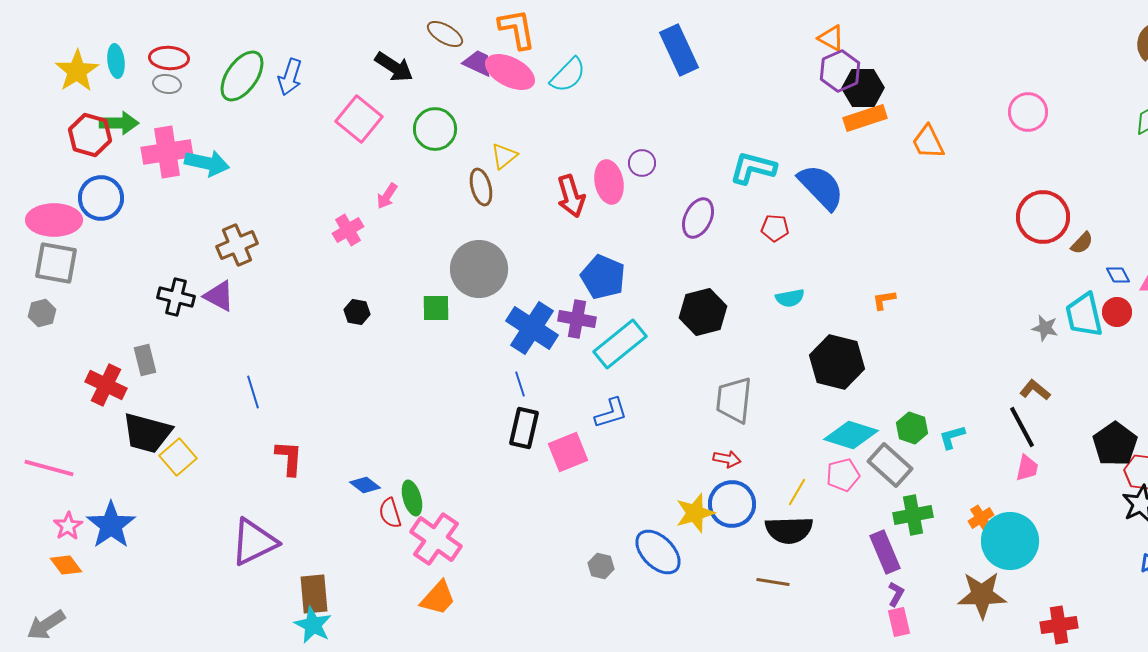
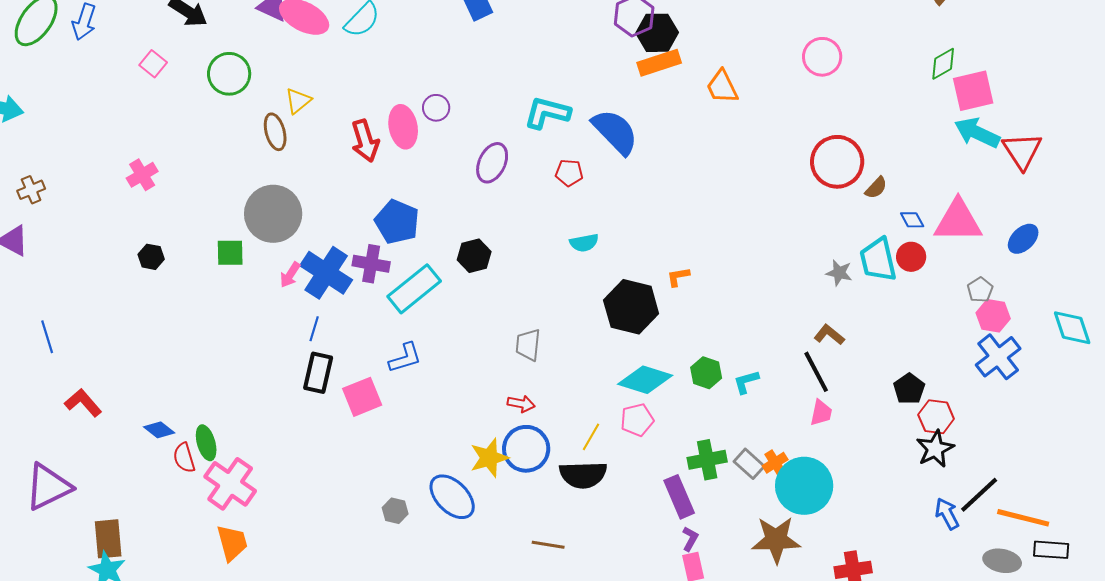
pink square: (359, 119) -> (153, 64), size x0.6
pink arrow: (387, 196) -> (290, 275), moved
brown cross: (237, 245) -> (31, 190), size x0.7
orange L-shape: (884, 300) -> (678, 277), moved
black hexagon: (703, 312) -> (474, 256), moved, size x0.7
blue line: (520, 384) -> (314, 329), turned 35
gray trapezoid: (734, 400) -> (528, 345), size x0.7
black pentagon: (1115, 444) -> (909, 389), size x0.7
red L-shape: (289, 458) -> (83, 403), turned -45
gray rectangle: (890, 465) -> (749, 464), moved, size x0.7
brown line: (773, 582) -> (548, 545), moved
orange trapezoid: (438, 598) -> (232, 543), turned -57

